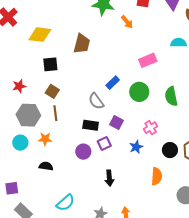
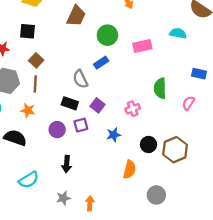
black square: (50, 64) -> (27, 31), moved
green circle: (139, 92) -> (107, 35), moved
pink cross: (151, 128) -> (133, 109), moved
orange star: (45, 139) -> (28, 110), moved
black semicircle: (46, 166) -> (15, 138), size x1.5
black arrow: (109, 178) -> (67, 164), moved

